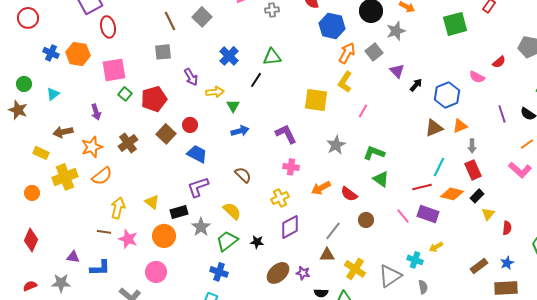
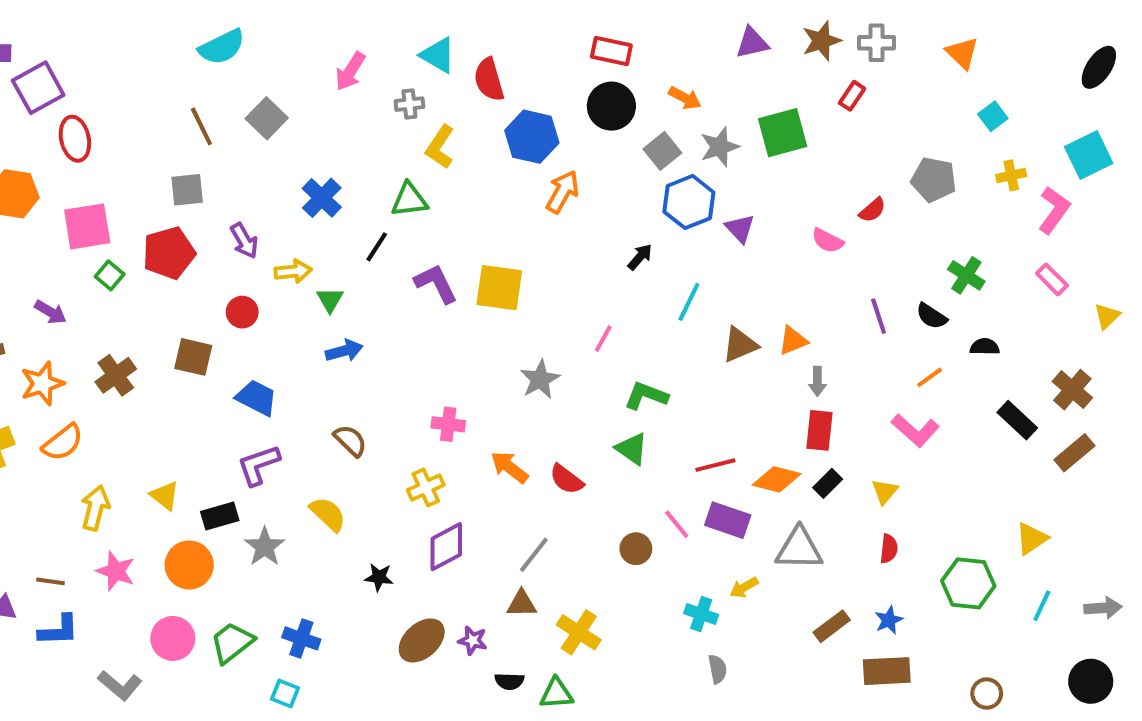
gray star: (396, 31) -> (719, 147), moved
gray square: (374, 52) -> (662, 151), moved
purple triangle: (397, 71) -> (740, 228), moved
yellow L-shape: (345, 82) -> (440, 147), moved
black arrow: (416, 85) -> (640, 257), moved
blue hexagon: (447, 95) -> (689, 202), moved
red pentagon: (154, 99) -> (169, 253), moved
pink line: (363, 111) -> (603, 339), moved
purple arrow: (96, 112) -> (50, 312), turned -42
red circle: (190, 125) -> (242, 312), moved
brown square: (166, 134) -> (193, 357), turned -30
purple L-shape: (286, 134) -> (436, 284), moved
green L-shape: (374, 153) -> (646, 396), moved
cyan line: (439, 167) -> (689, 302), moved
red rectangle: (473, 170) -> (819, 430), turned 30
orange arrow: (321, 188) -> (509, 467), turned 66
yellow triangle: (488, 214) -> (885, 492), moved
brown circle: (366, 220) -> (636, 549), moved
brown line: (104, 232) -> (50, 581), moved
green trapezoid: (227, 241) -> (232, 643), moved
gray triangle: (390, 276) -> (799, 549), moved, turned 35

